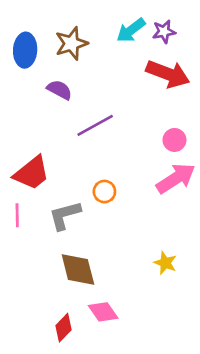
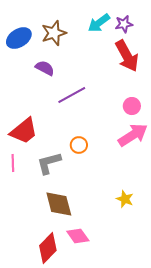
blue ellipse: (25, 50) -> (19, 38), turned 55
red arrow: (168, 74) -> (127, 56), turned 40
red diamond: (63, 328) -> (48, 248), size x1.4

